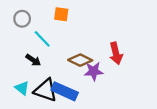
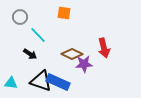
orange square: (61, 14) -> (64, 13), moved
cyan triangle: (22, 88) -> (11, 83), moved, turned -32

